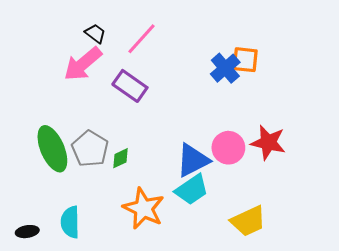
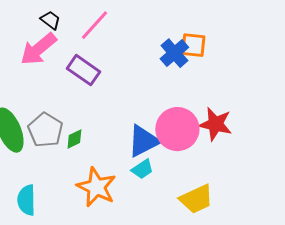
pink circle: (228, 148) -> (177, 129), size x1.4
cyan trapezoid: (192, 190) -> (142, 169), size x0.7

